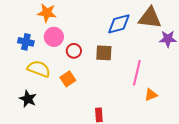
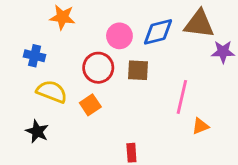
pink circle: (54, 37) -> (119, 36), moved
red circle: (74, 51) -> (98, 68), size x1.5

